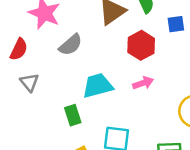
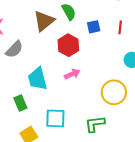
cyan trapezoid: (98, 86) -> (38, 79), turned -85

